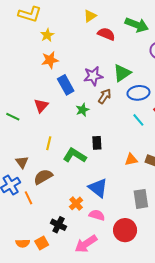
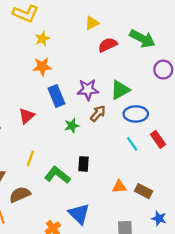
red semicircle: (106, 34) -> (108, 45), turned -54

